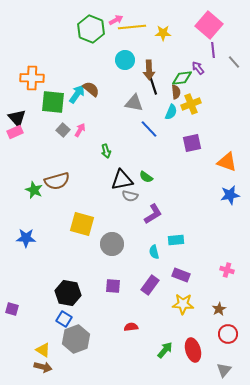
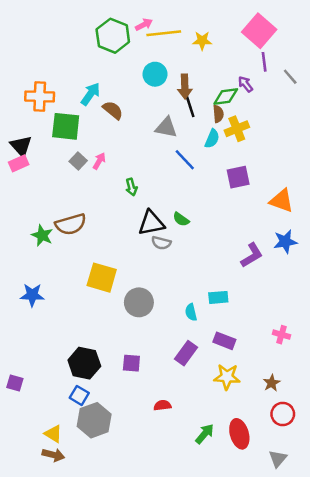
cyan arrow: (77, 94) -> (91, 94), moved
purple L-shape: (153, 214) -> (252, 255), moved
purple square: (113, 286) -> (131, 363), moved

